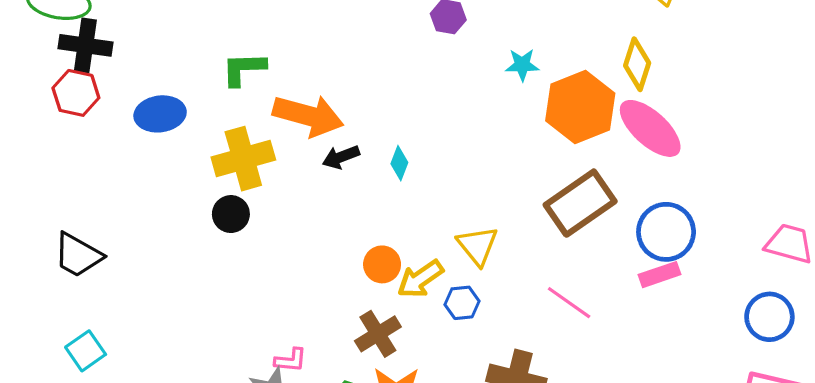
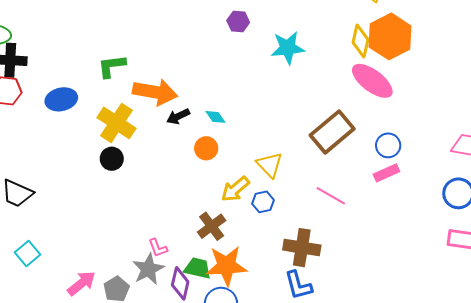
cyan star: (522, 65) -> (288, 48), size x1.6
orange hexagon: (580, 107) -> (390, 36), moved
yellow cross: (243, 159) -> (116, 123), turned -36
cyan diamond: (399, 163) -> (215, 117), turned -50
blue circle: (666, 232) -> (388, 145), size x0.7
orange circle: (382, 264) -> (206, 148), moved
pink L-shape: (291, 360) -> (158, 248), turned 70

